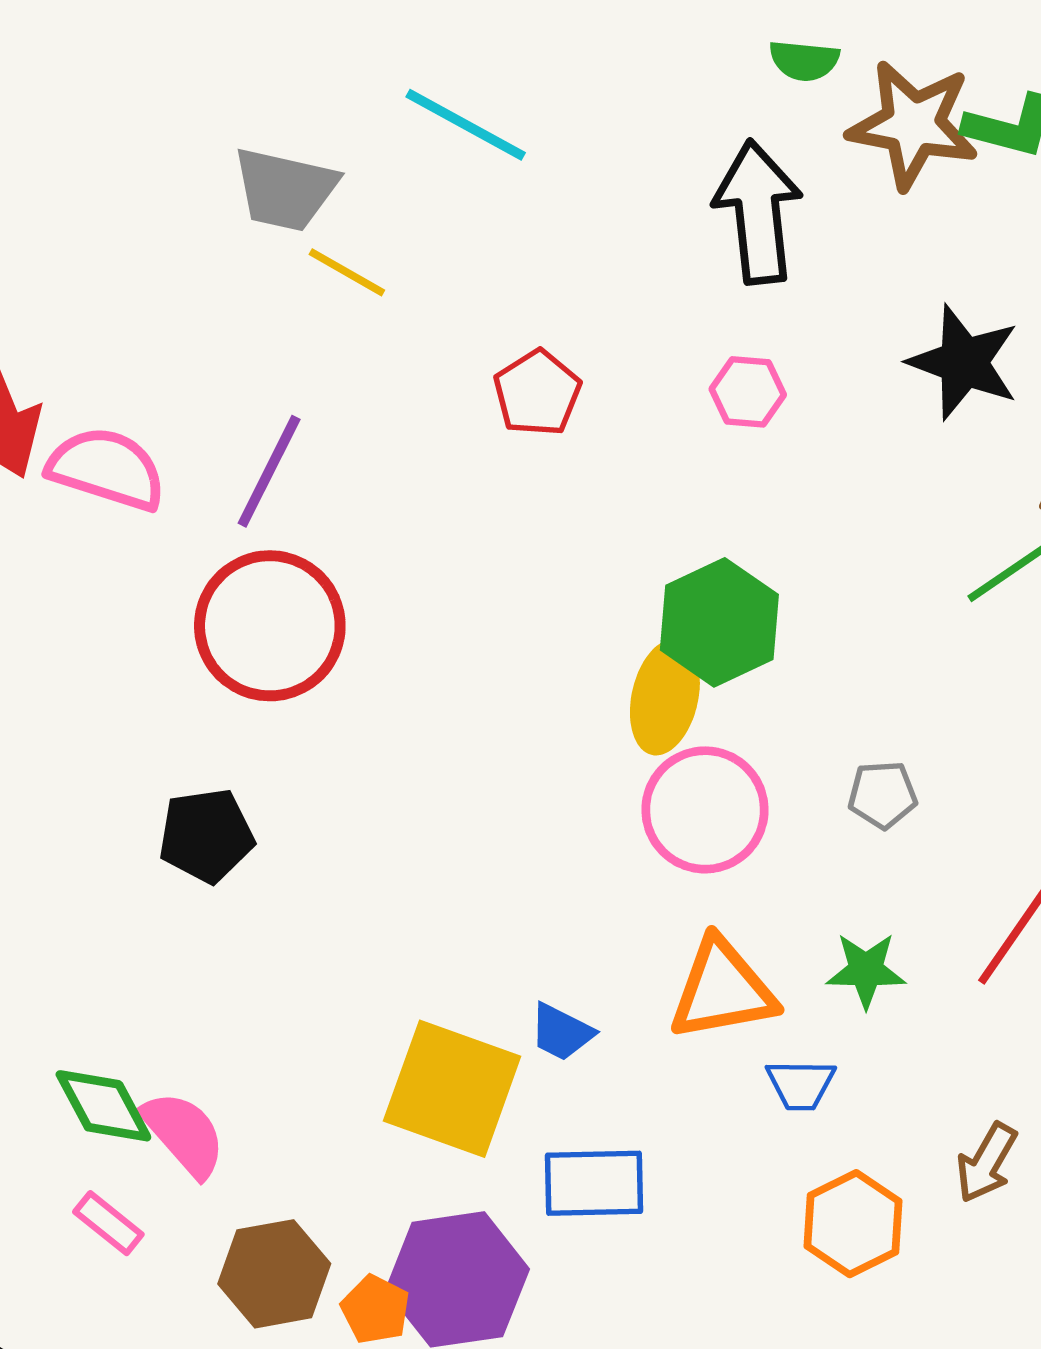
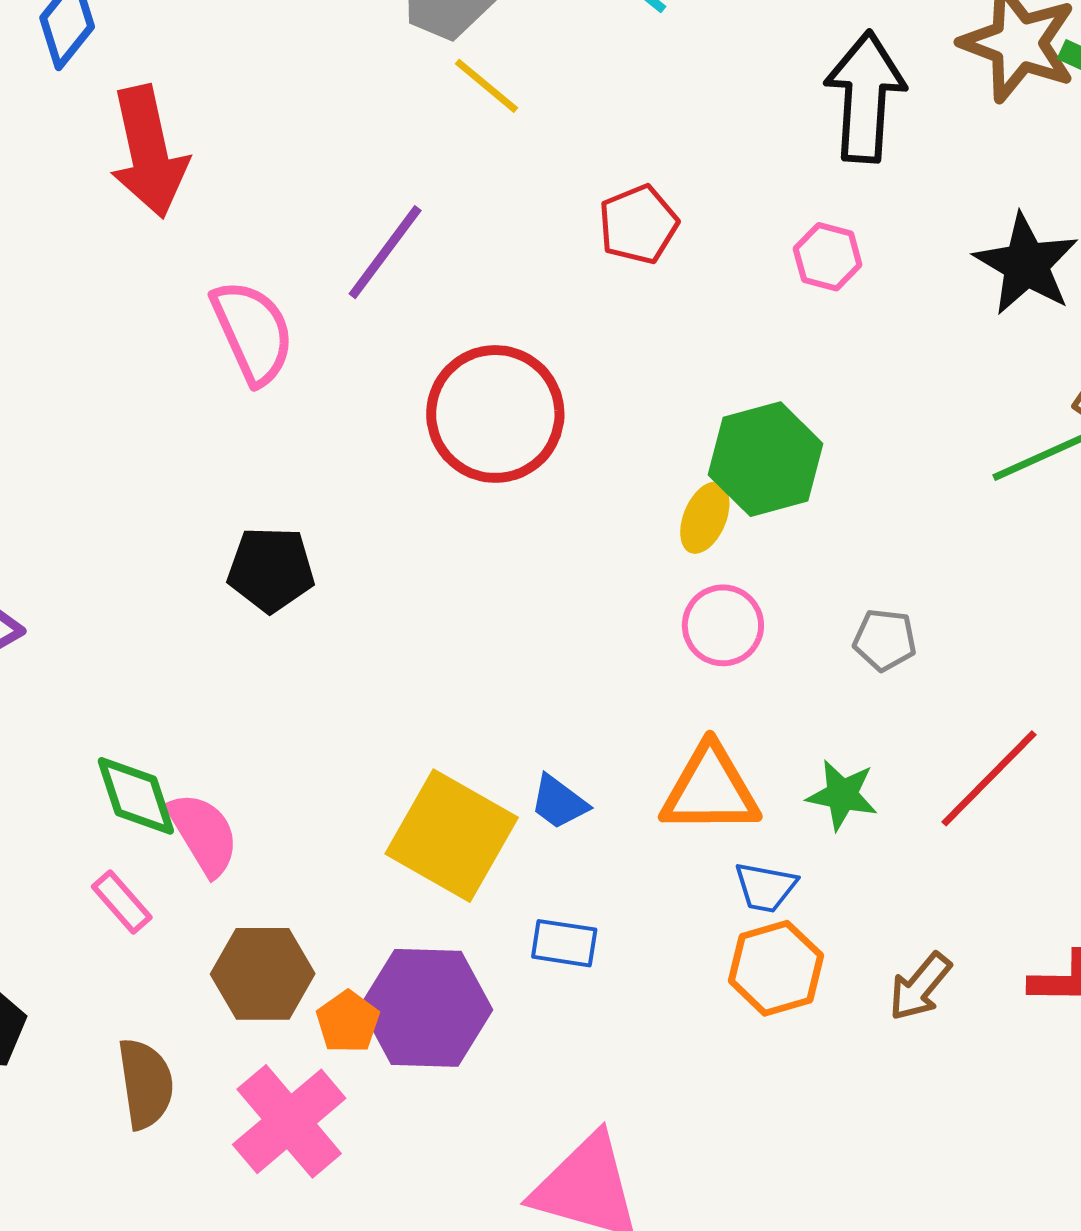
pink semicircle: (107, 469) -> (253, 332), moved, turned 38
red circle: (270, 626) -> (495, 414), moved
yellow ellipse: (665, 697) -> (705, 518), size x0.7
pink circle: (705, 810) -> (723, 625), size x0.7
blue rectangle: (594, 1183) -> (564, 943), size x0.7
orange hexagon: (853, 1224) -> (776, 968), moved

